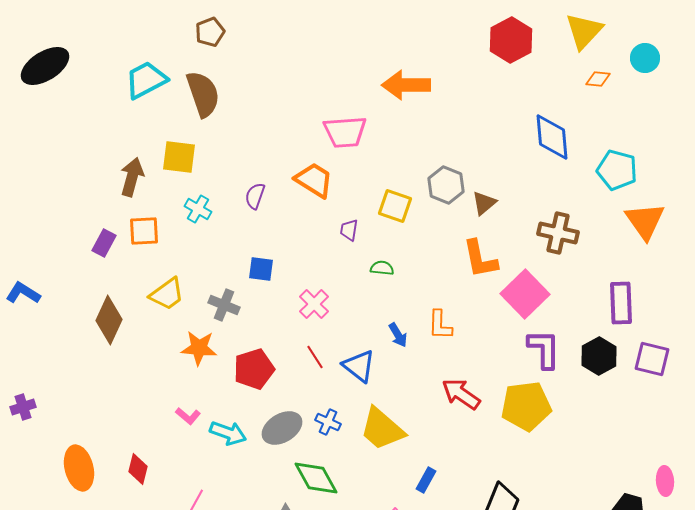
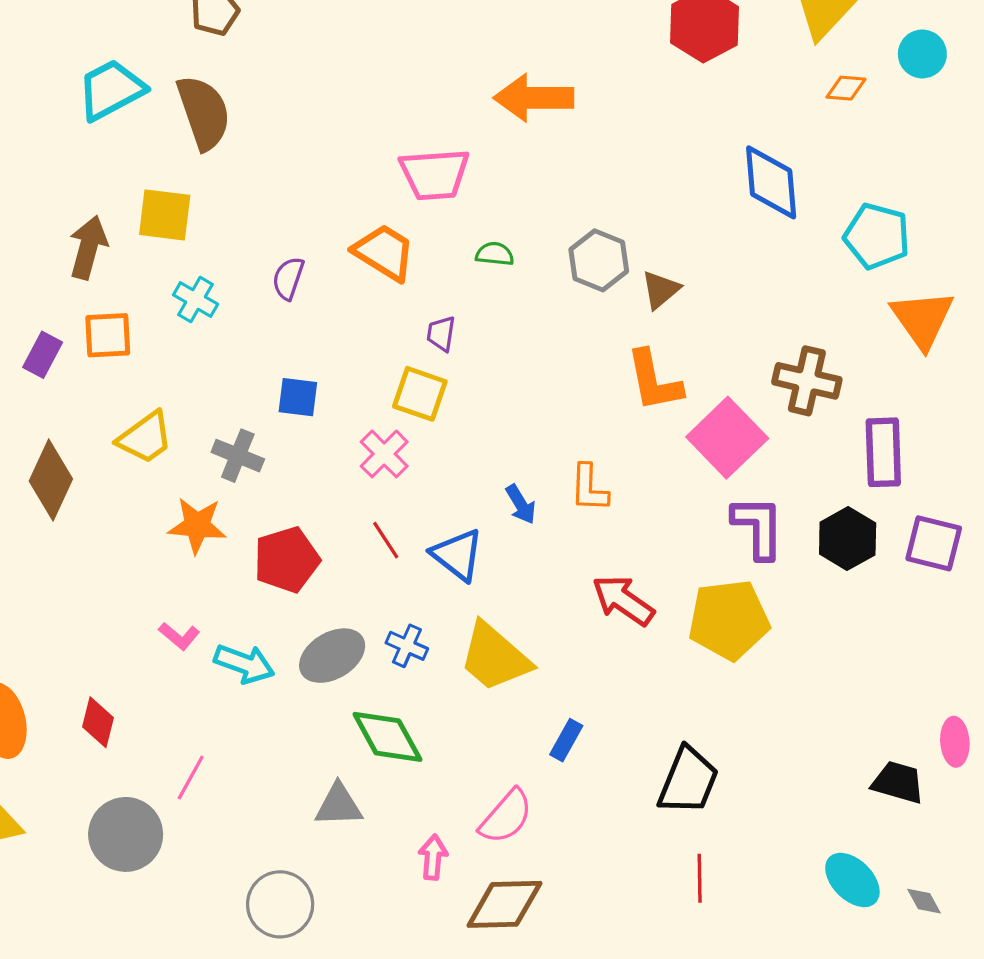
yellow square: (395, 206) -> (420, 394), moved
brown cross: (558, 233) -> (807, 381), moved
green semicircle: (382, 268) -> (495, 254), moved

